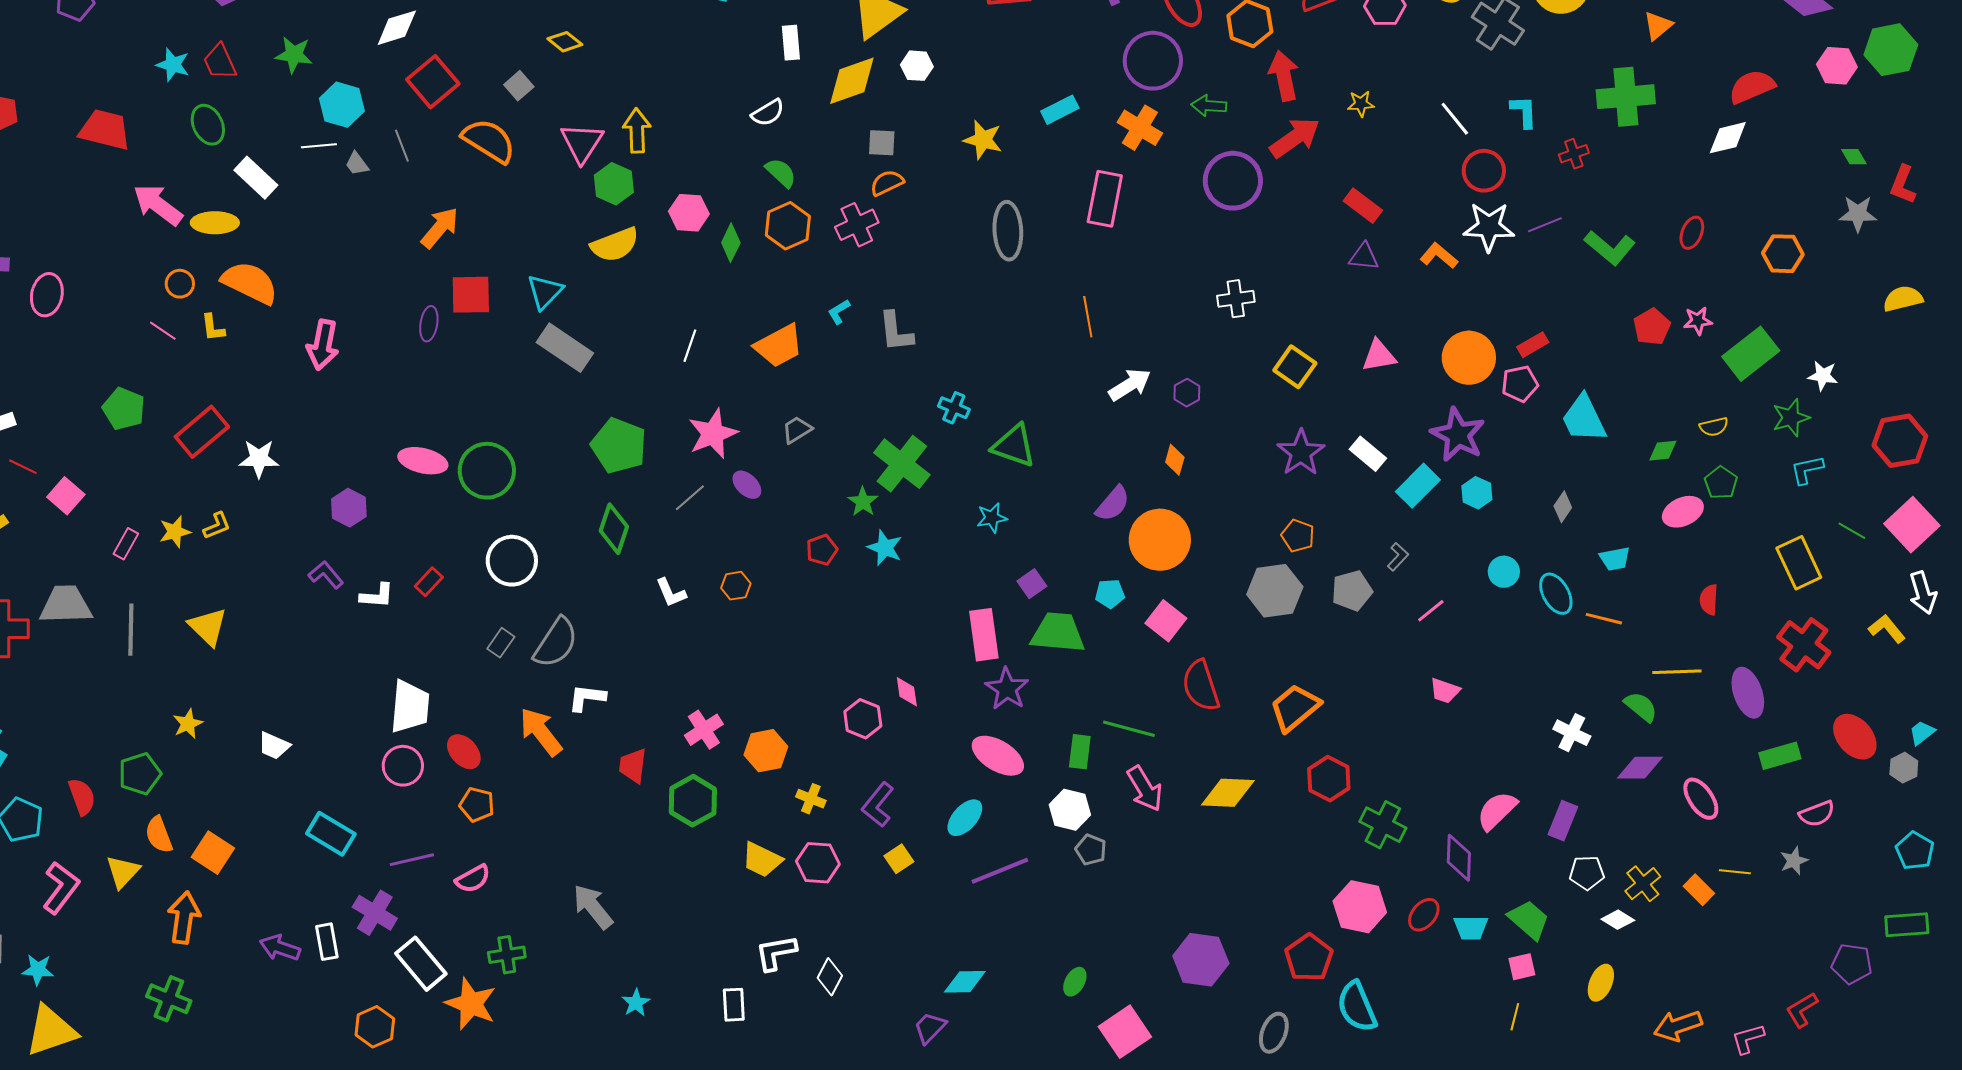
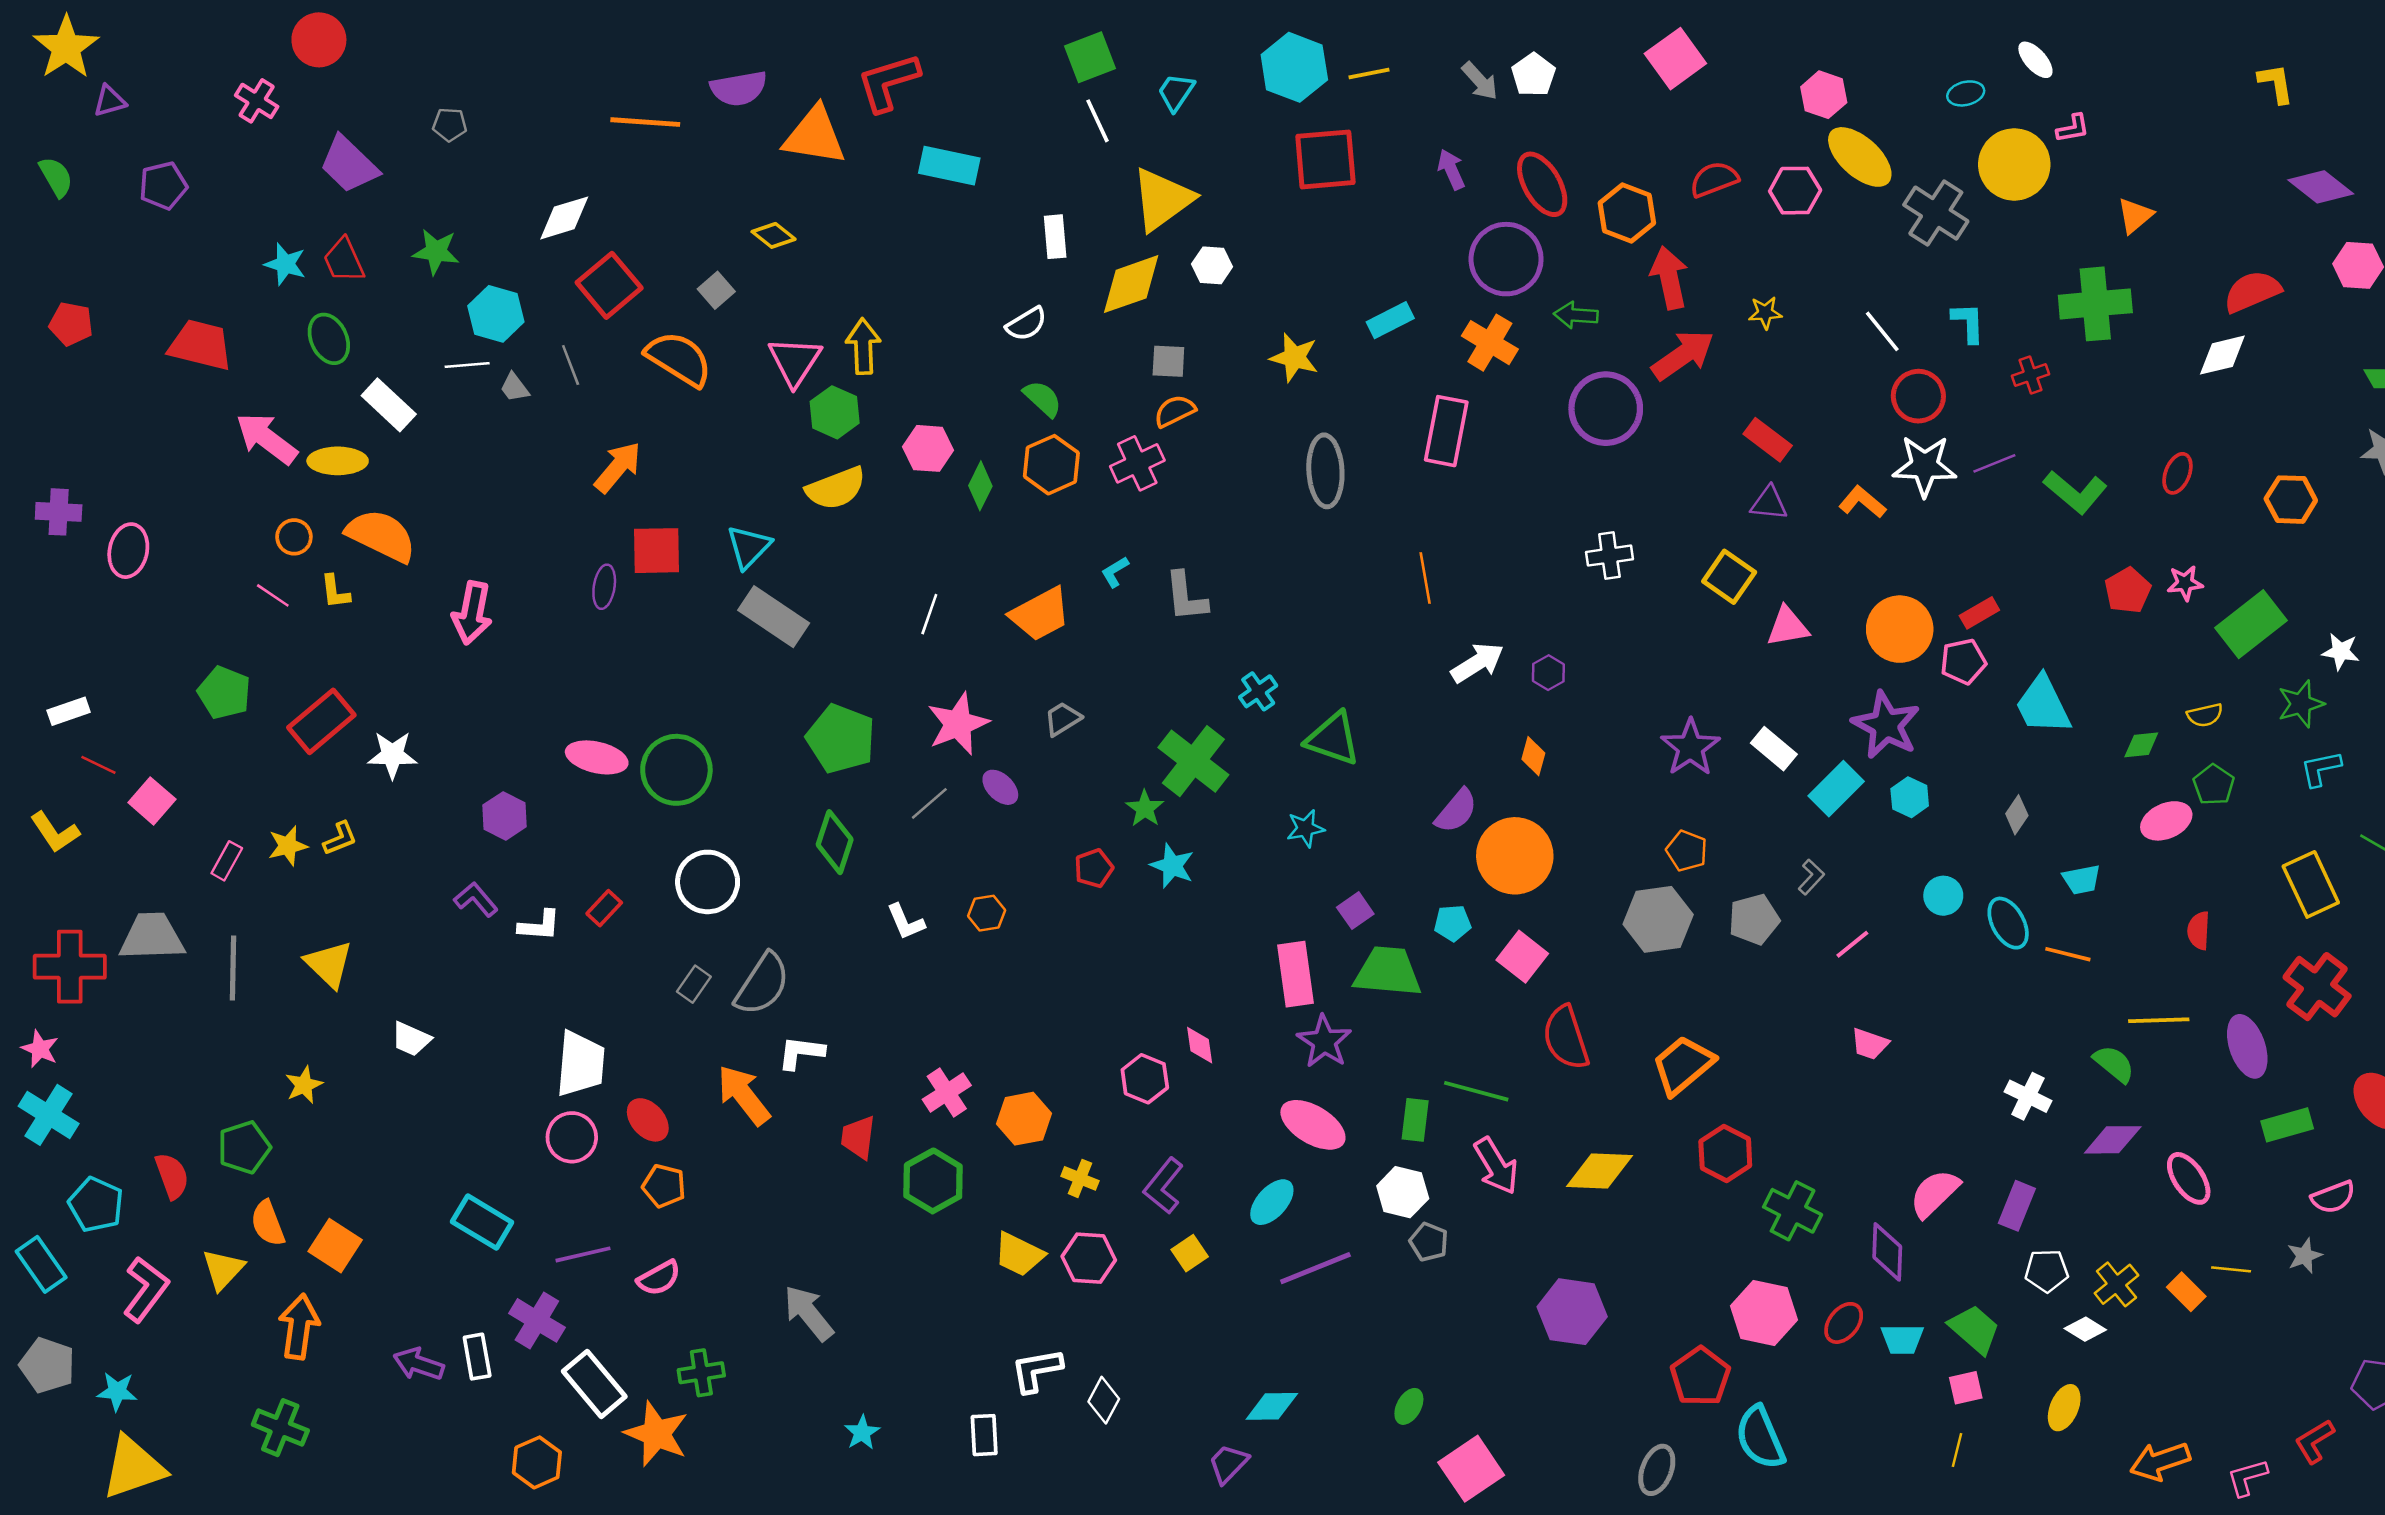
yellow square: (1295, 367) -> (1729, 577), moved
cyan cross: (954, 408) -> (1258, 691), turned 32
white trapezoid: (274, 746) -> (411, 1039), moved
purple hexagon: (1201, 960) -> (1572, 1312), moved

